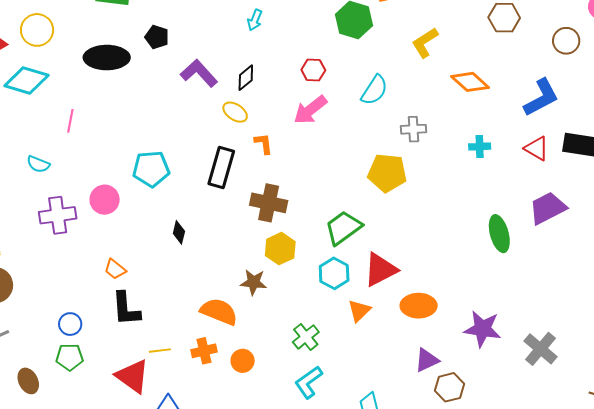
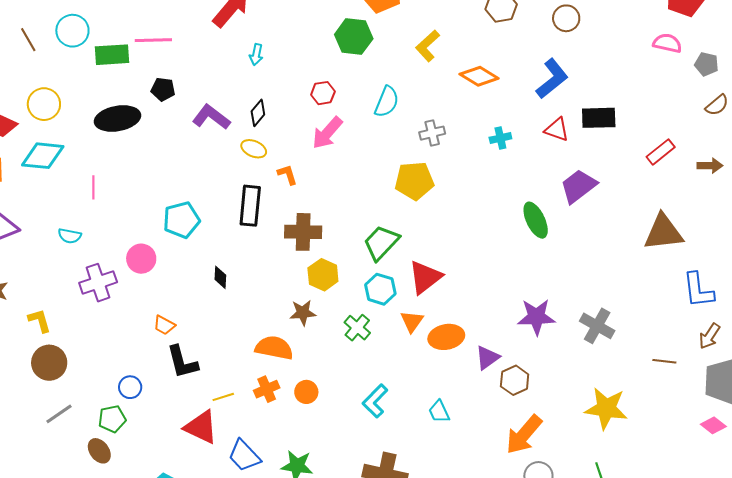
orange ellipse: (419, 306) -> (446, 337), moved
green cross: (306, 337) -> (357, 328), moved
green pentagon: (70, 357) -> (112, 419), moved

